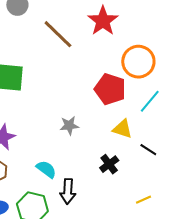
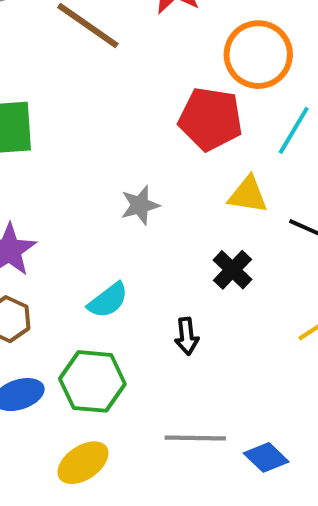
cyan semicircle: (46, 169) -> (108, 300), turned 115
black arrow: (68, 191) -> (187, 336), moved, size x0.7

